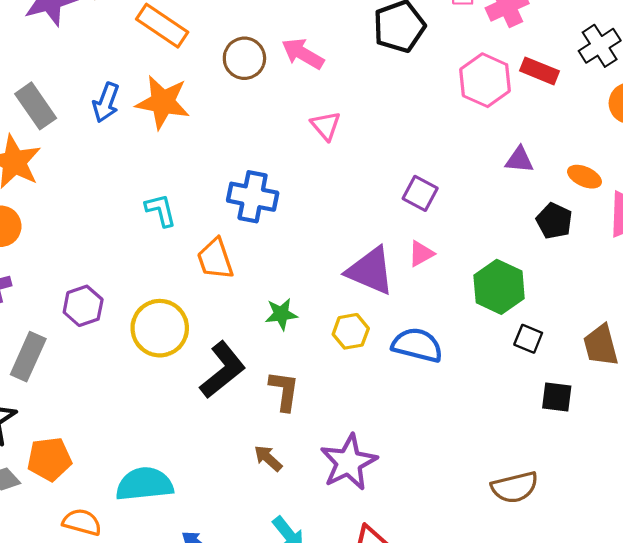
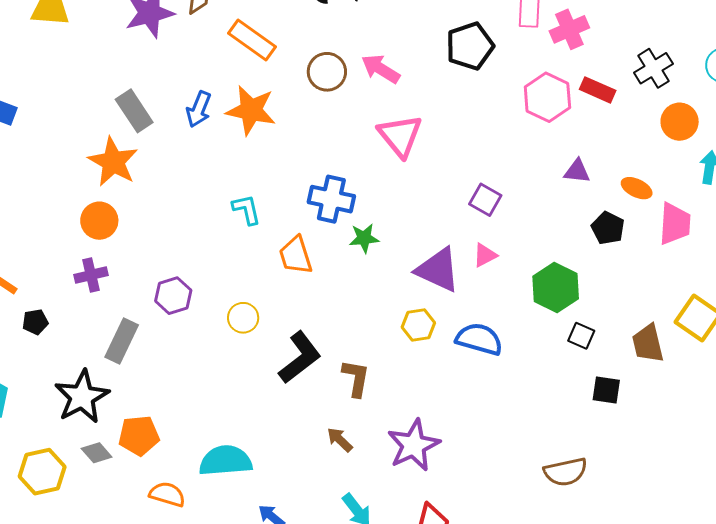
pink triangle: (326, 126) -> (400, 136), size x1.6
green star: (281, 314) -> (364, 238), moved
yellow circle: (160, 328) -> (243, 318), size x0.6

